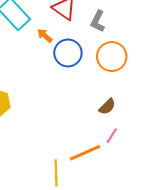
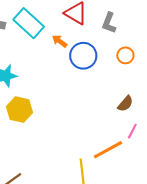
orange circle: (112, 57) -> (125, 55), size x0.6

